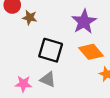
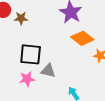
black square: (51, 50) -> (31, 54), moved

